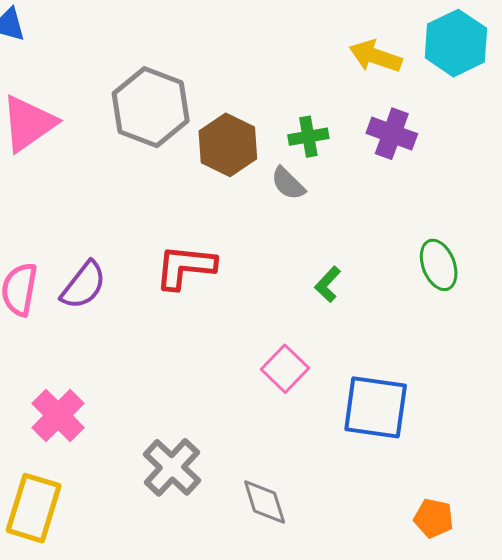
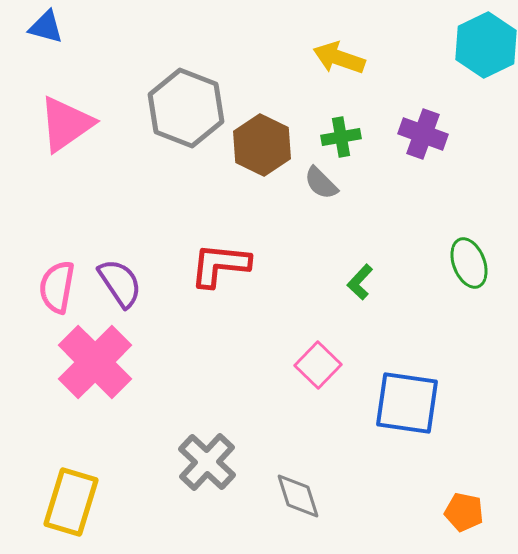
yellow arrow: (376, 56) -> (339, 58), moved
purple semicircle: (83, 285) -> (120, 283), turned -72
pink cross: (58, 415) -> (95, 362), moved, size x1.4

